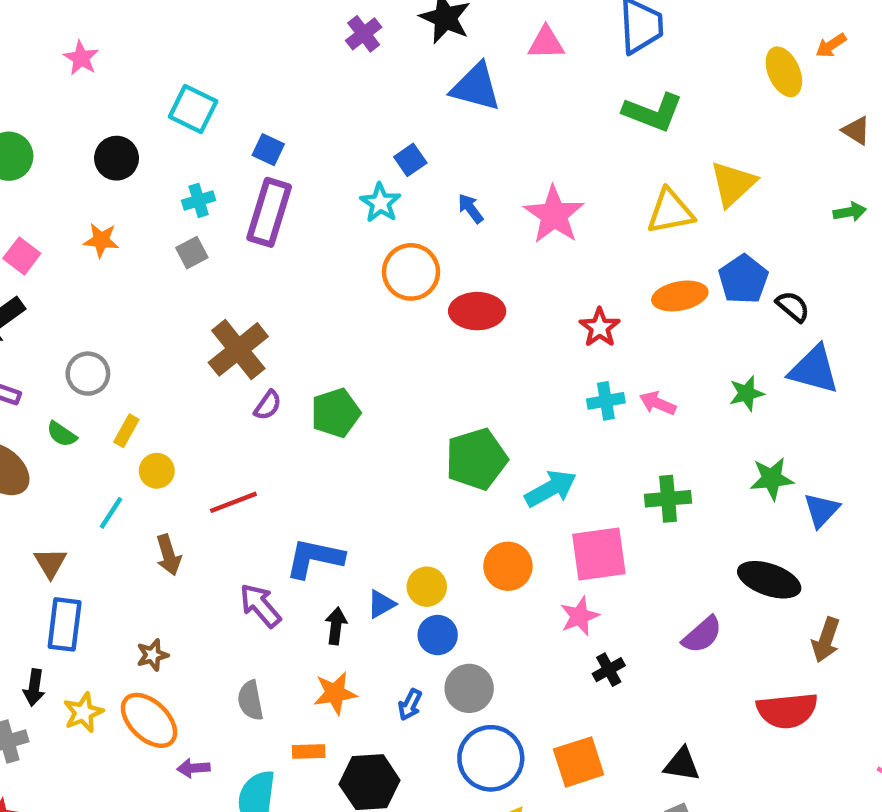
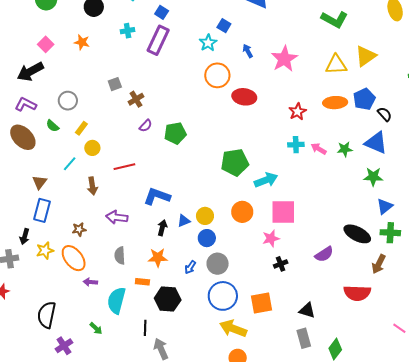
blue square: (410, 160) -> (224, 26), turned -32
gray square: (192, 253) -> (115, 84), moved
brown cross: (238, 349) -> (136, 99), size x0.6
blue triangle: (814, 370) -> (376, 143), moved
green star: (746, 393) -> (345, 149), moved
green star: (772, 479) -> (373, 177), moved
green cross: (668, 499) -> (390, 233), moved
purple arrow: (260, 605) -> (117, 217), moved, turned -50

